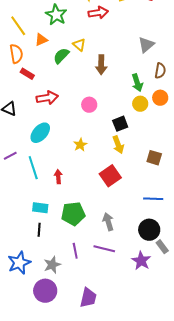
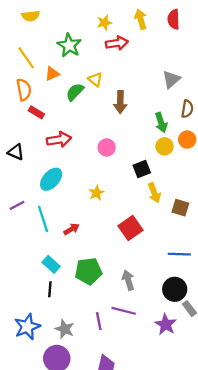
yellow arrow: (118, 145) -> (154, 193), moved
red arrow: (58, 177) -> (71, 229), turned 64
cyan rectangle: (40, 208) -> (51, 264), turned 35
purple line: (75, 251) -> (99, 321), moved
gray star: (52, 265) -> (65, 329), turned -30

